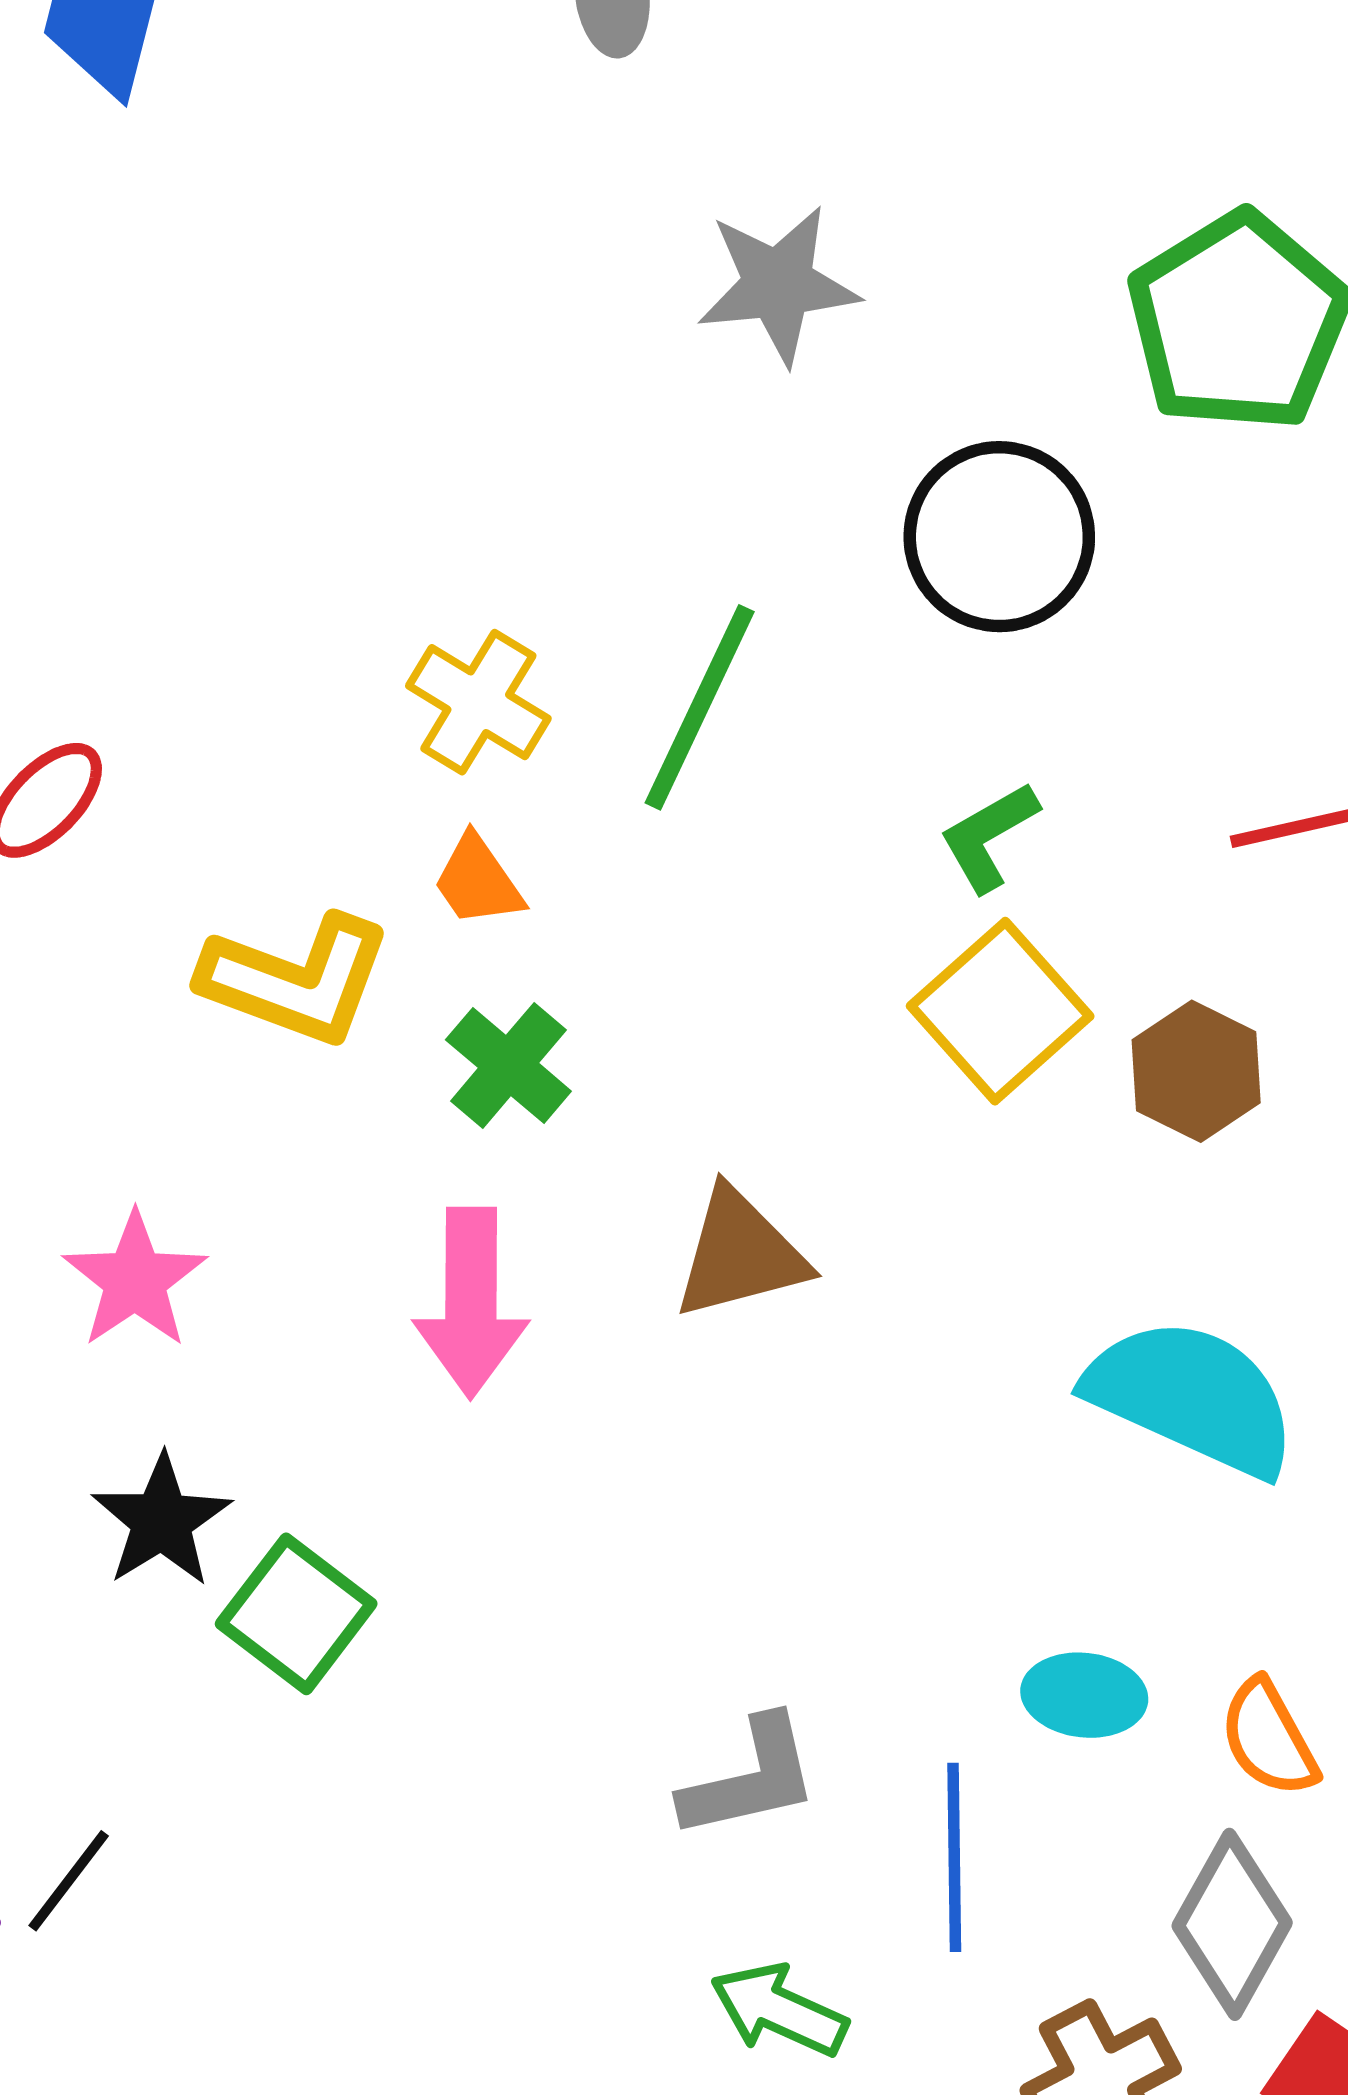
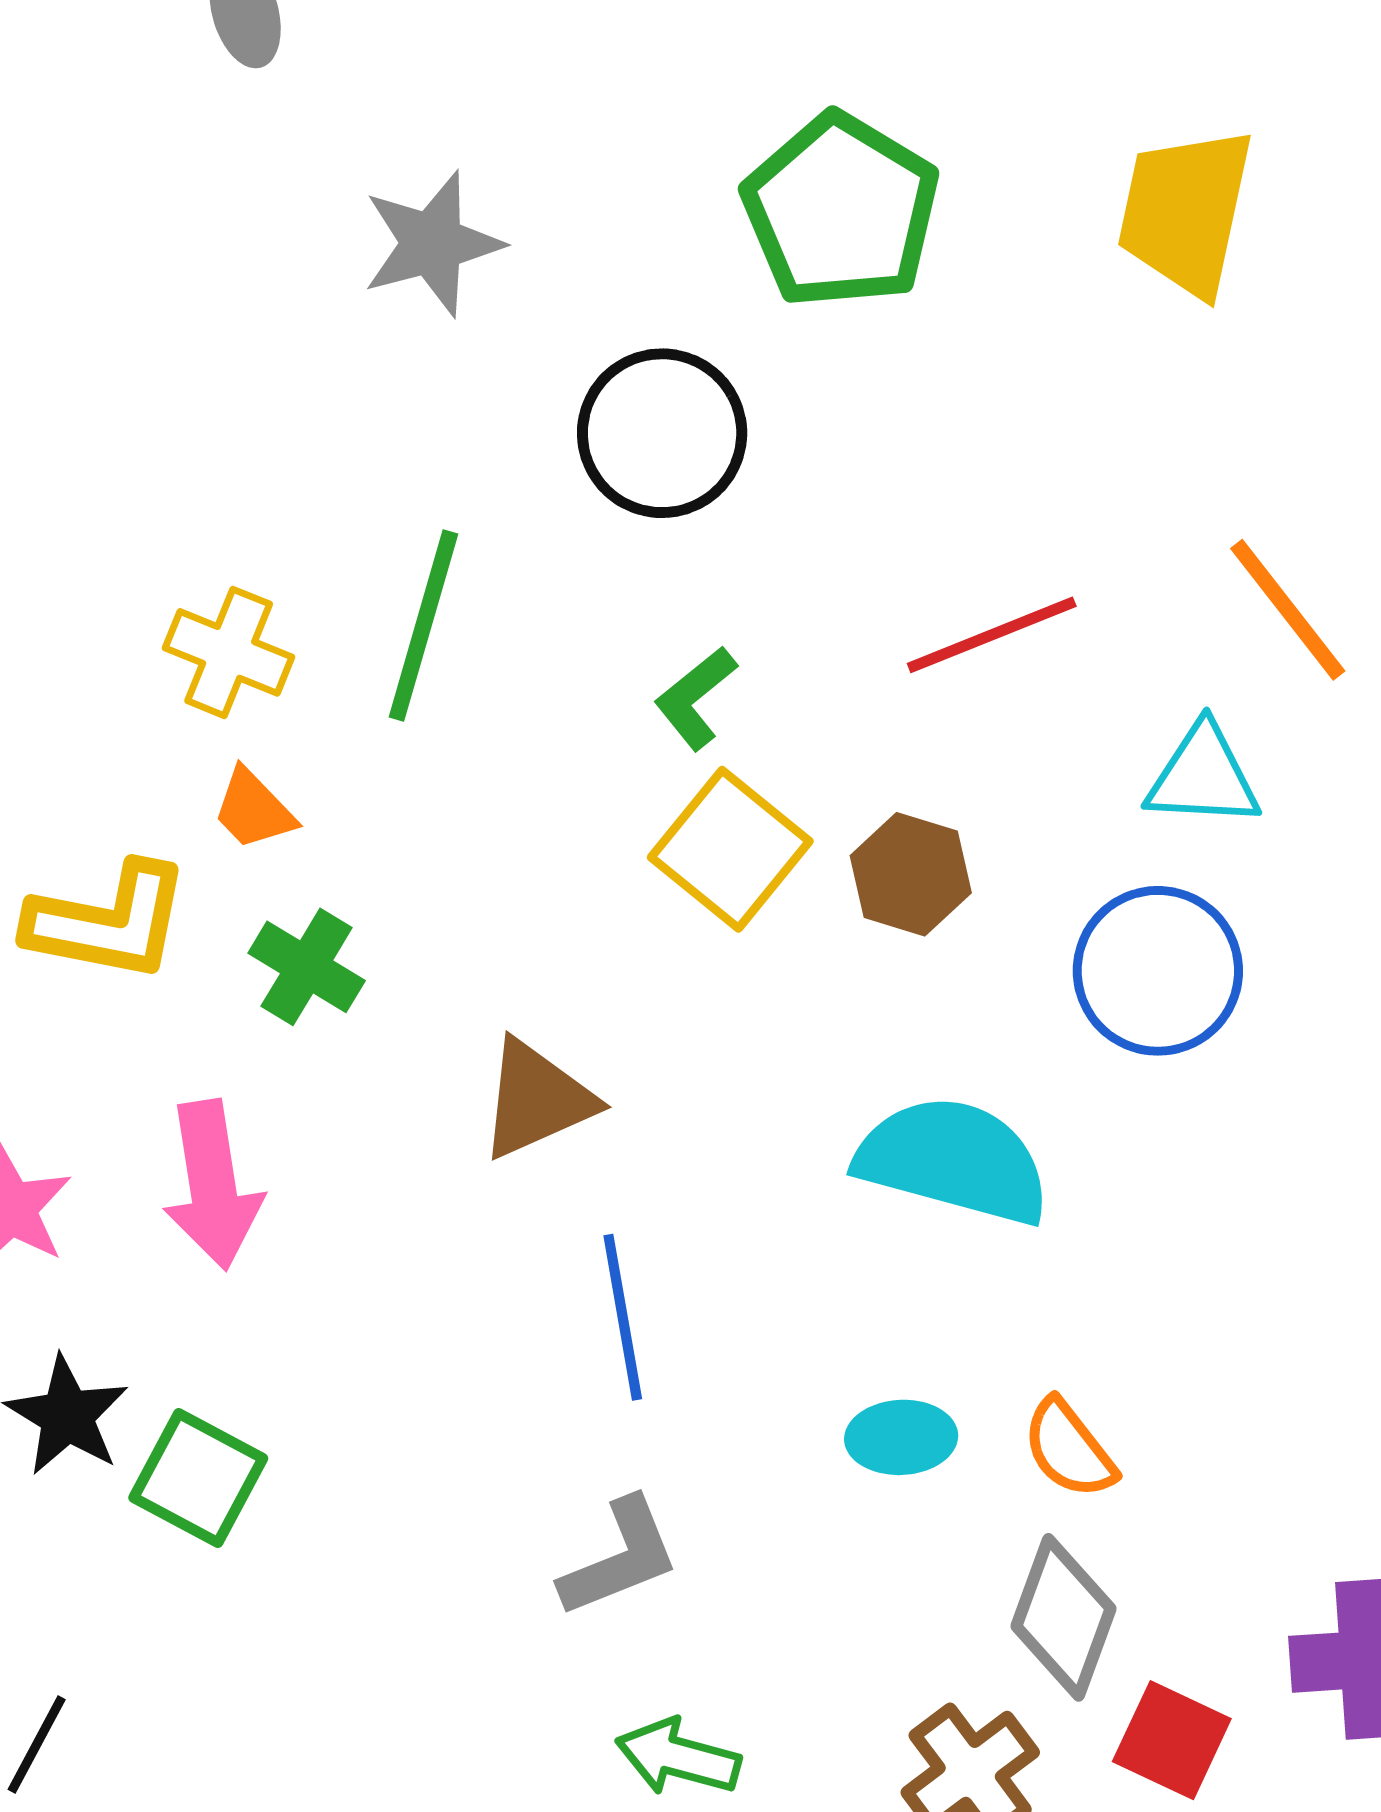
pink arrow: (471, 1302) -> (212, 1185), moved
blue line: (954, 1857) -> (623, 1317), moved

